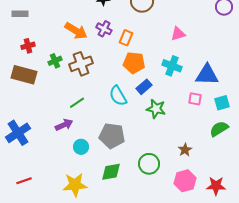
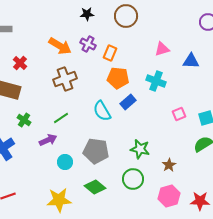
red cross: (28, 46) -> (20, 63), moved, turned -32
green cross: (55, 61) -> (24, 120), moved, turned -32
blue triangle: (207, 75) -> (191, 61), moved, size x0.7
pink square: (195, 99) -> (179, 114), turned -32
green star: (156, 109) -> (140, 149), moved
green diamond: (111, 172) -> (95, 187), turned 50

